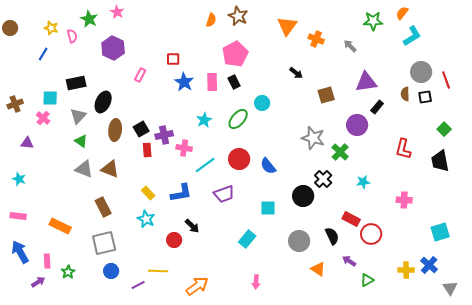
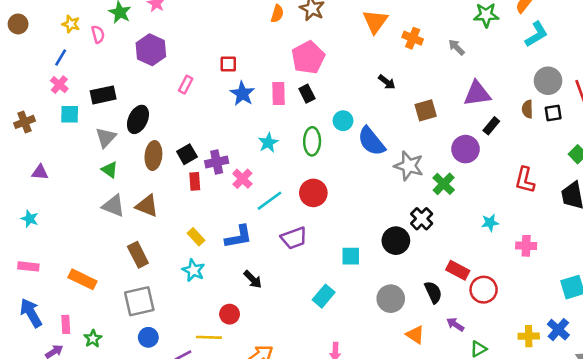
pink cross: (43, 118) -> (59, 85), moved
green ellipse: (238, 119) -> (312, 141), turned -40
pink cross: (184, 148) -> (242, 179), turned 35
blue semicircle: (268, 166) -> (371, 141), moved, size x1.4
cyan star: (363, 182) -> (490, 223), moved
red circle: (174, 240) -> (230, 314), moved

